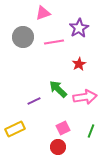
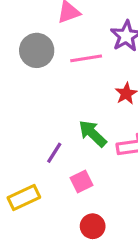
purple line: (34, 101) -> (54, 153), turned -32
pink square: (63, 128) -> (81, 181), moved

